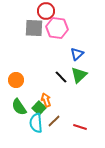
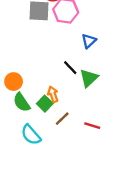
green triangle: (79, 75) -> (89, 78), moved
orange circle: (16, 80) -> (14, 82), moved
cyan semicircle: (36, 123) -> (31, 135), moved, turned -36

